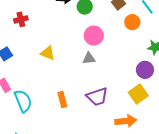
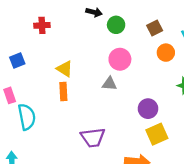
purple circle: (145, 70) -> (148, 109), moved
purple trapezoid: (97, 97) -> (93, 138), moved
orange rectangle: (62, 99) -> (63, 91), moved

